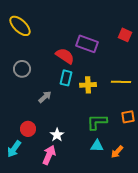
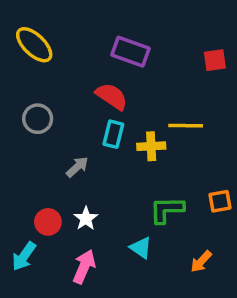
red square: (125, 35) -> (215, 60), turned -32
purple rectangle: (87, 44) -> (131, 52), moved
yellow line: (121, 82) -> (186, 126), moved
white star: (57, 135) -> (86, 218), moved
cyan triangle: (97, 146) -> (141, 248), moved, turned 32

